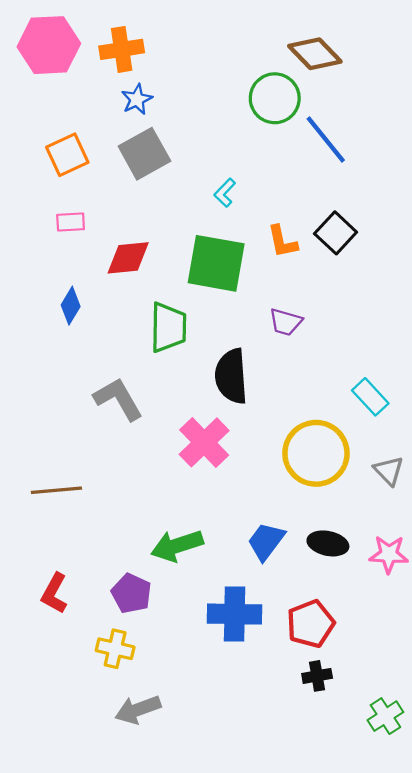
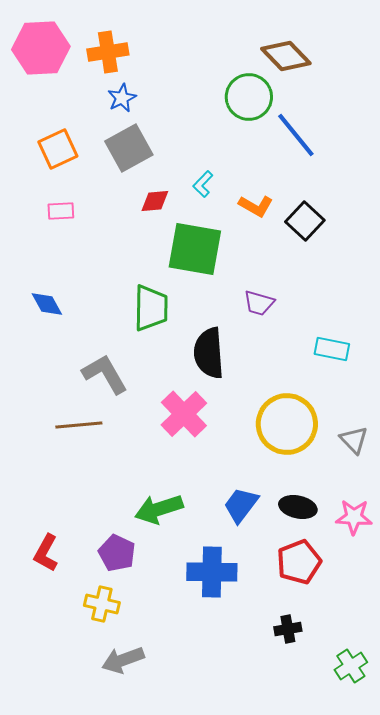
orange L-shape: (282, 242) -> (256, 206), moved, turned -48
red diamond: (128, 258) -> (155, 201), moved, size x0.7
blue diamond: (71, 306) -> (47, 304), moved, turned -60
cyan rectangle: (370, 397) -> (332, 349), moved, turned -36
brown line: (56, 490) -> (79, 425), moved
red pentagon: (311, 624) -> (299, 562), moved

